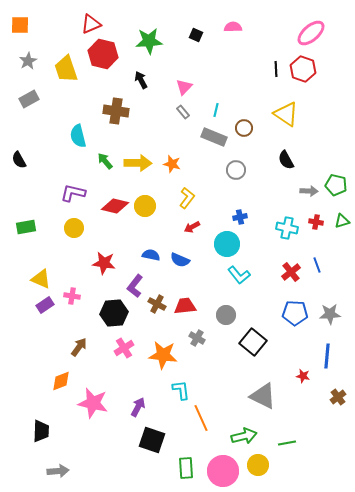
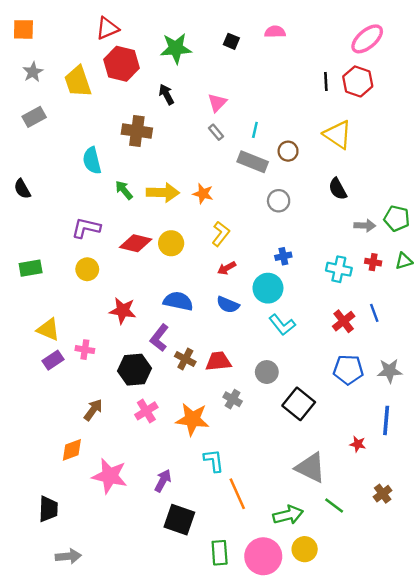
blue semicircle: (151, 255) -> (178, 301), size x1.4
blue semicircle: (180, 260) -> (228, 305), moved
brown cross: (338, 397) -> (383, 494), moved
green line: (287, 443) -> (334, 505), moved, turned 48

